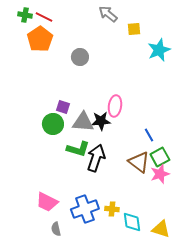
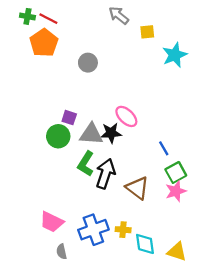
pink ellipse: (115, 106) -> (126, 116), turned -55
green L-shape: (78, 149) -> (86, 164), turned 105
brown triangle: (139, 162) -> (137, 188), moved

